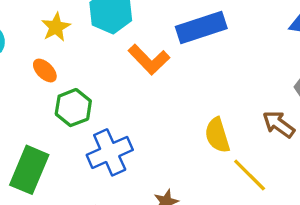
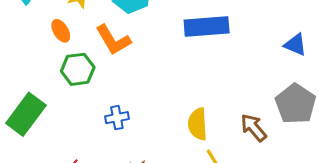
orange L-shape: (149, 59) -> (113, 40), moved
blue cross: (110, 152) -> (117, 118), moved, size x0.6

